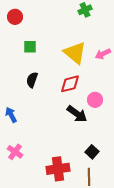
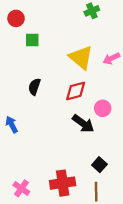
green square: (30, 47) -> (32, 40), moved
pink cross: (15, 152) -> (21, 188), moved

